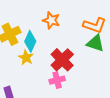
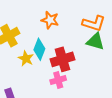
cyan diamond: (30, 41) -> (39, 49), moved
red cross: (62, 60) -> (62, 59), turned 30

